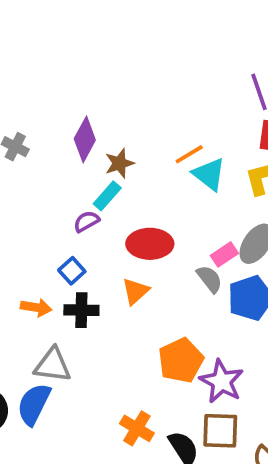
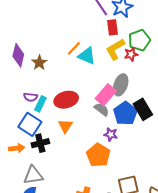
cyan rectangle: (107, 196) -> (40, 104), moved
purple semicircle: (86, 221) -> (31, 97), turned -128
pink rectangle: (224, 254) -> (106, 95), size x1.5
blue square: (72, 271) -> (30, 124), size x1.6
purple star: (222, 381) -> (111, 134), moved, size x0.6

